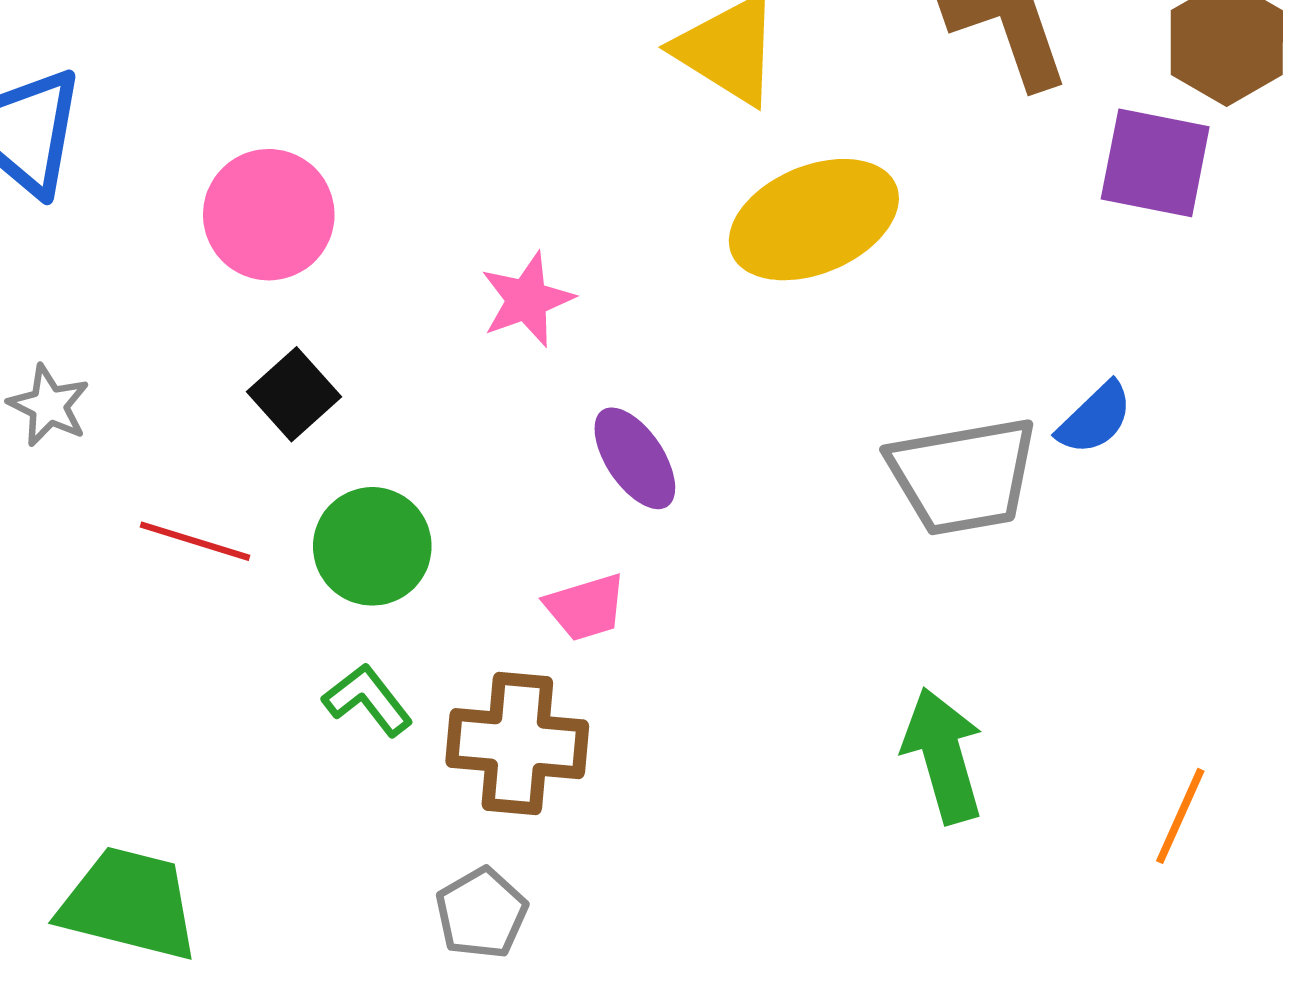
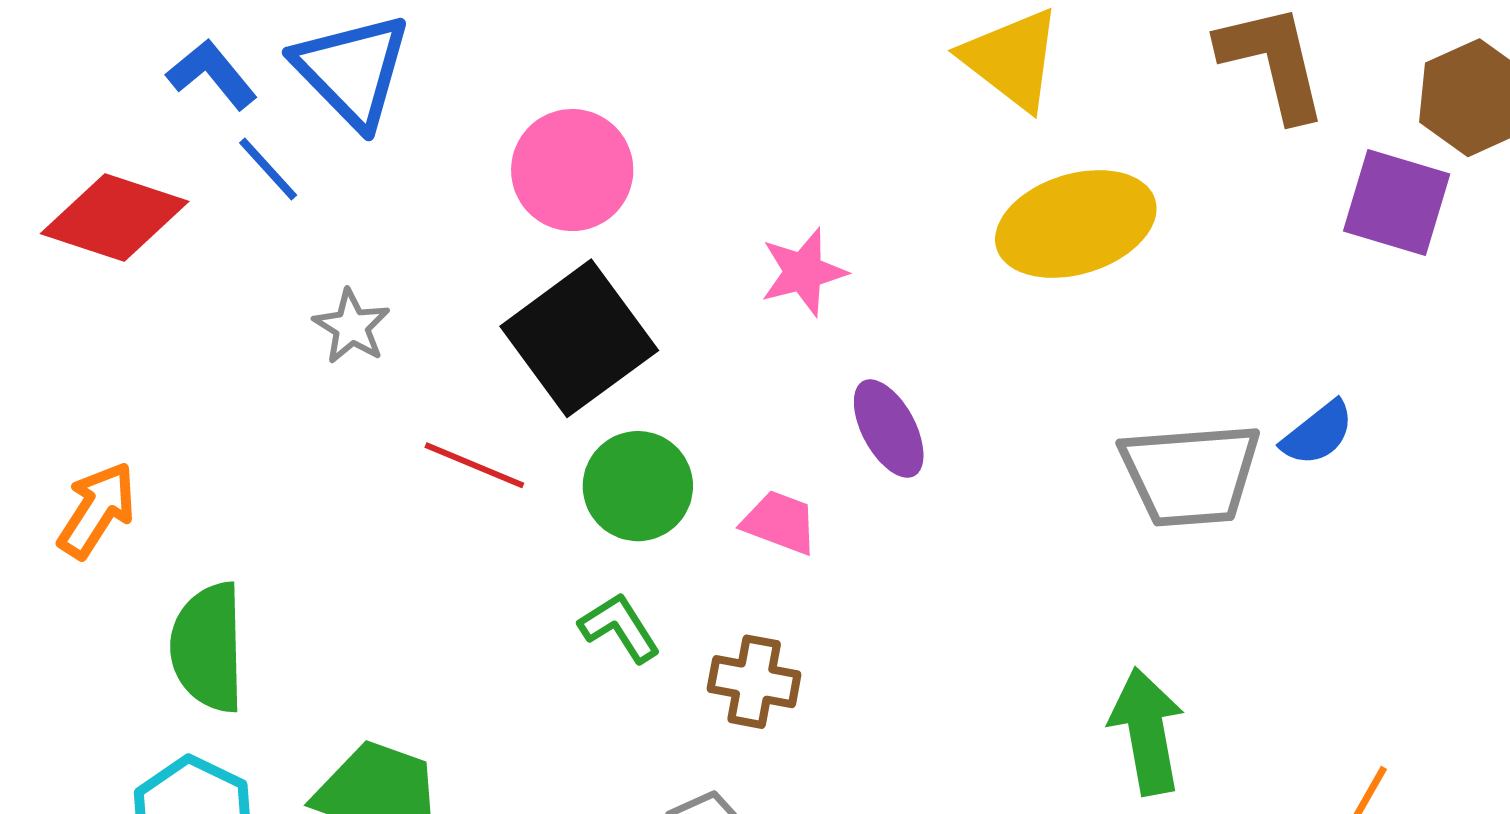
black square: (294, 394) -> (579, 338), size x1.8
pink trapezoid: (586, 607) -> (780, 522), moved, turned -148
brown cross: (517, 744) -> (754, 682), size x0.7

